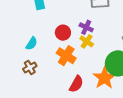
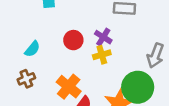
yellow cross: (87, 41) -> (102, 55), turned 32
orange cross: (66, 56) -> (69, 87), moved

